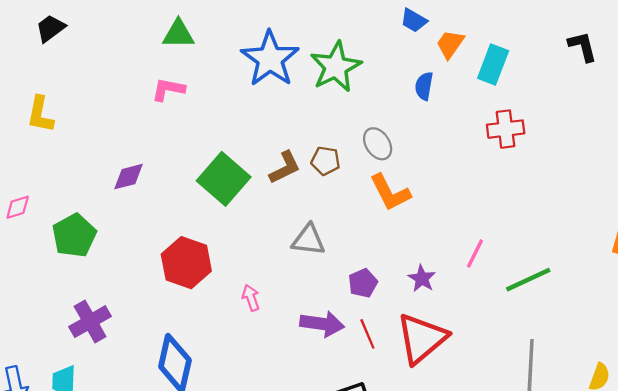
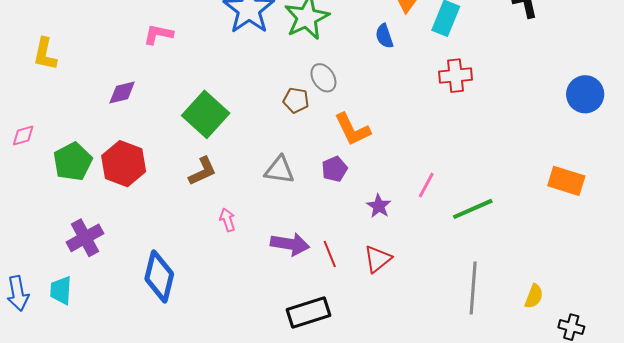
blue semicircle: (424, 86) -> (384, 36), turned -30
gray ellipse: (378, 144) -> (323, 78), moved
brown L-shape: (285, 168) -> (202, 171), moved
purple diamond: (129, 177) -> (122, 93), moved
red hexagon: (186, 263) -> (124, 164), moved
purple pentagon: (363, 283) -> (335, 169), moved
red triangle: (422, 338) -> (378, 259), size x0.6

